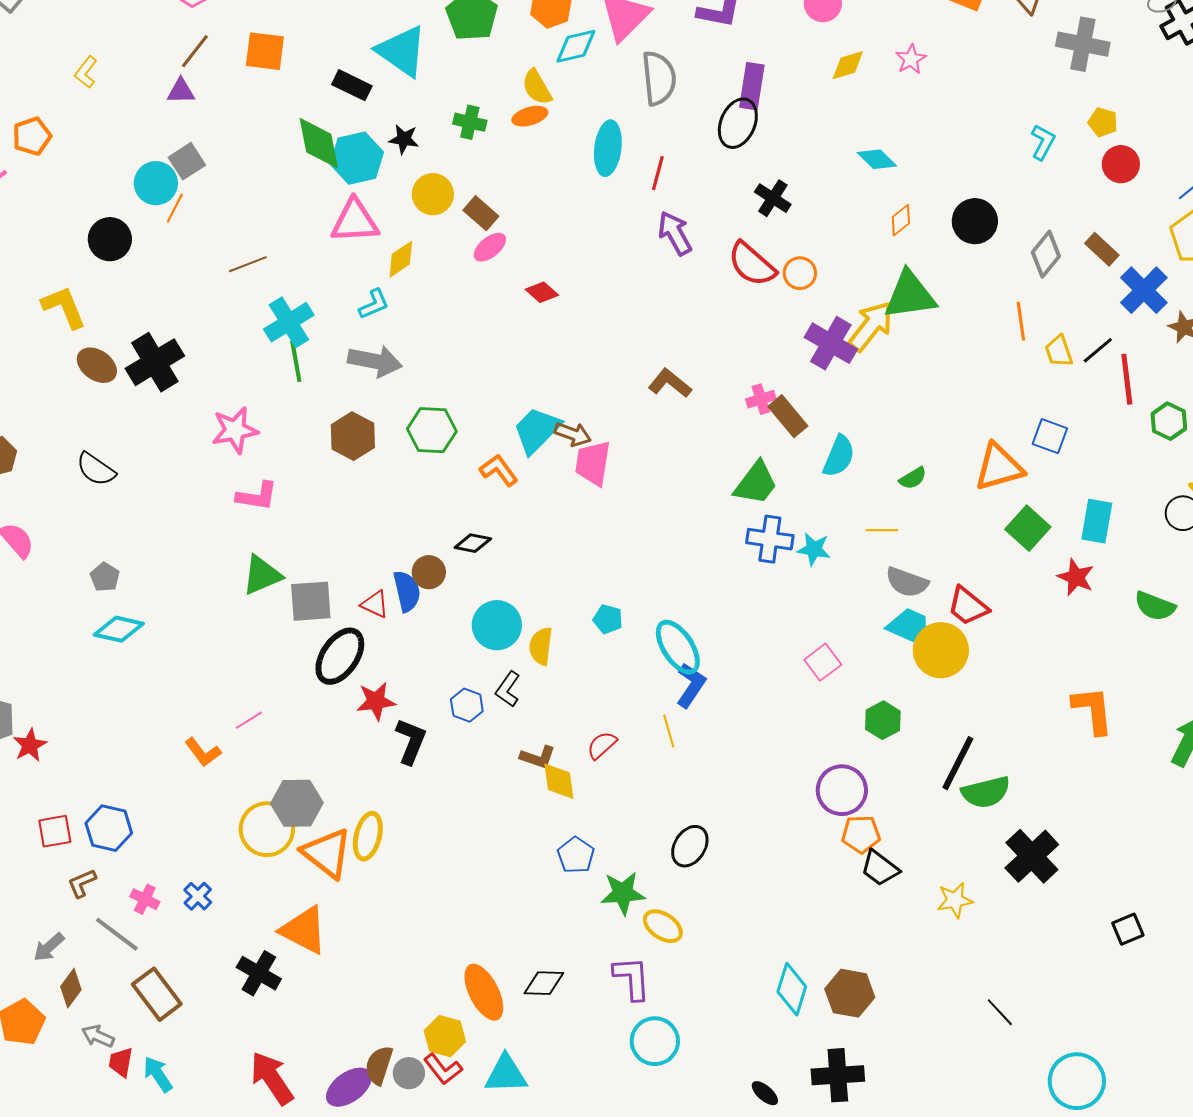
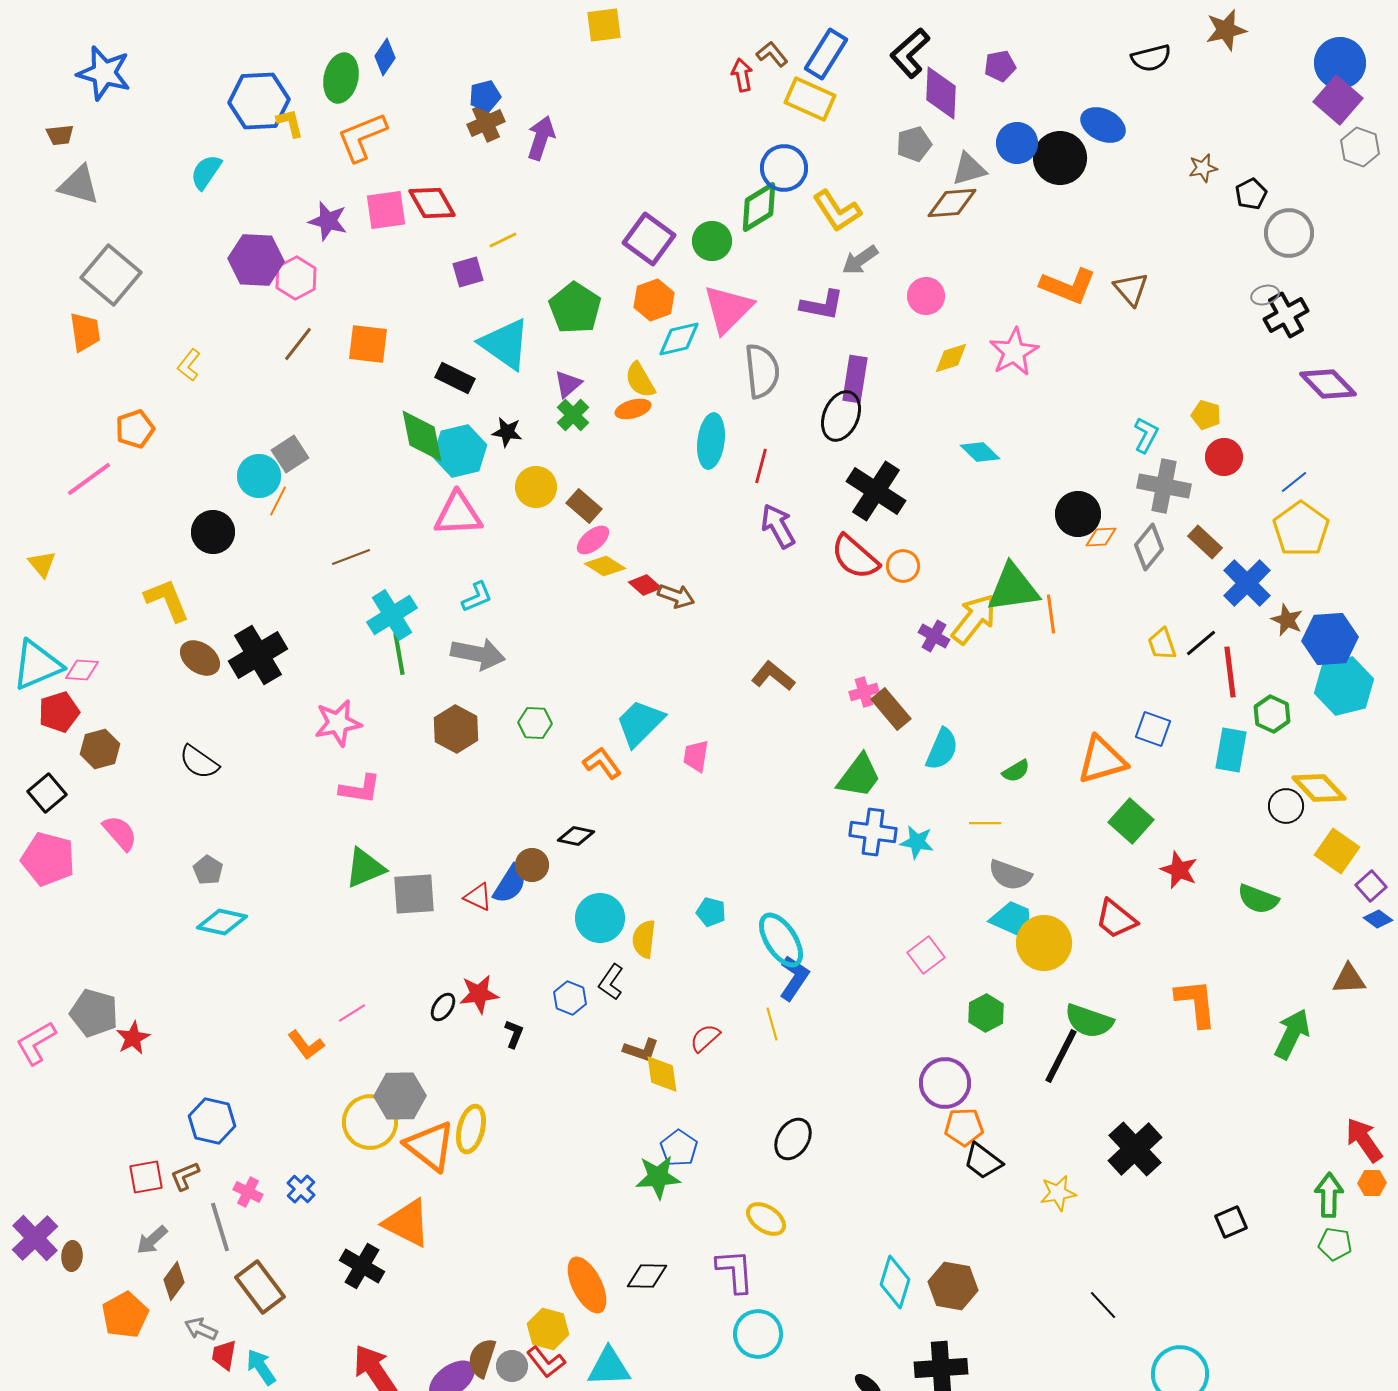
gray cross: (1083, 44) -> (1164, 486), moved
pink star: (911, 59) -> (1014, 352), size x1.6
purple triangle: (181, 91) -> (568, 384), moved, turned -40
green cross: (470, 122) -> (573, 415), turned 32
black cross: (773, 198) -> (876, 491), size x1.6
orange diamond: (901, 220) -> (1101, 537), moved, turned 36
yellow diamond: (401, 259) -> (605, 566), moved, turned 66
orange line: (1021, 321) -> (1051, 614), moved
purple cross: (831, 343) -> (934, 636), size x0.6
green hexagon: (432, 430) -> (535, 723), size x0.7
brown arrow: (573, 434) -> (676, 596), moved
pink trapezoid: (593, 463) -> (696, 756), size x0.7
cyan rectangle: (1097, 521) -> (1231, 750), moved
blue semicircle: (407, 591) -> (510, 884), turned 45
red trapezoid: (968, 606) -> (1116, 919), moved
black ellipse: (340, 656) -> (443, 1007), moved, size x0.5
black L-shape: (411, 741) -> (514, 1034), size x0.6
green semicircle: (986, 792) -> (1089, 1021), moved, turned 33
red square: (55, 831) -> (146, 1177), moved
green star: (623, 893) -> (658, 1177), moved
gray line: (117, 934) -> (220, 1227), turned 36

